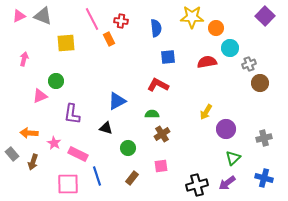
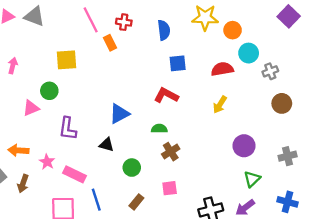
yellow square: (66, 43) -> (67, 60), moved
brown circle: (260, 83) -> (282, 103), moved
yellow arrow: (206, 112) -> (220, 105), moved

